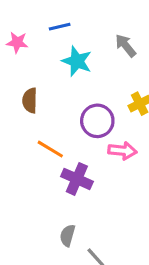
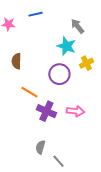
cyan star: (77, 61) -> (66, 46), moved
pink arrow: (122, 151) -> (75, 111), moved

